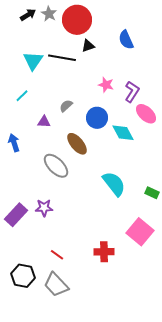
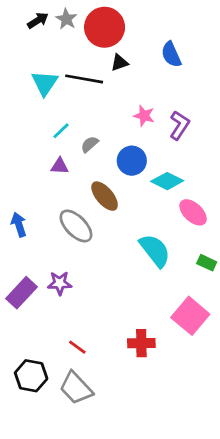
cyan line: (22, 96) -> (61, 131), moved
pink ellipse: (146, 114) -> (193, 212), moved
cyan diamond: (123, 133) -> (167, 181), turned -35
blue arrow: (14, 143) -> (19, 225), moved

